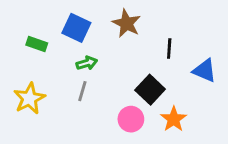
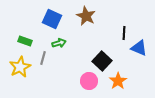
green rectangle: (37, 44) -> (25, 41), moved
black line: (169, 48) -> (124, 33), moved
gray line: (82, 91) -> (43, 58), moved

